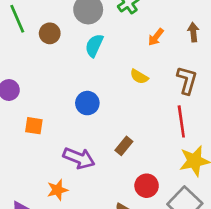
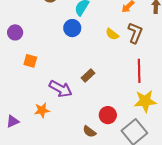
brown L-shape: (187, 80) -> (135, 33), moved
blue circle: (87, 103) -> (72, 28), moved
brown rectangle: (124, 146) -> (88, 76), moved

